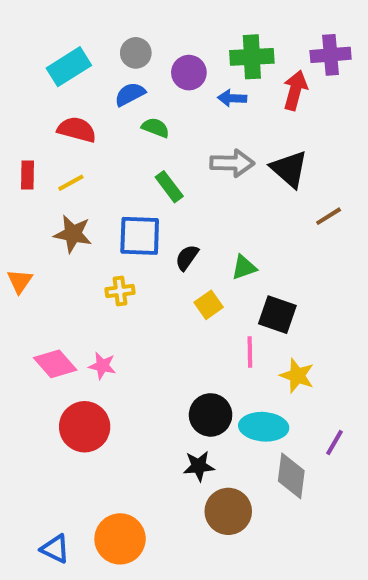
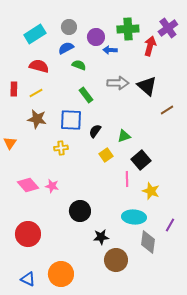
purple cross: (331, 55) -> (168, 28), turned -30
blue arrow: (232, 98) -> (110, 50), moved
black square: (277, 315) -> (141, 160), turned 30
black circle: (211, 415) -> (80, 211), moved
red circle: (85, 427) -> (28, 234), moved

